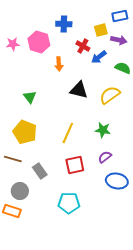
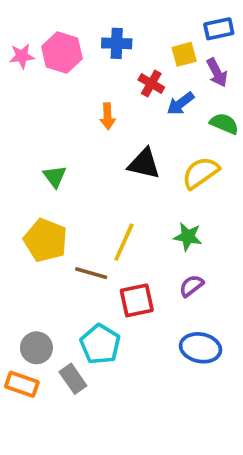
purple arrow: (119, 40) -> (217, 73), turned 49
pink hexagon: (39, 42) -> (62, 52), moved
pink star: (13, 44) -> (22, 56), moved
brown line: (13, 159) -> (91, 273), moved
gray rectangle: (40, 171) -> (73, 379), moved
blue ellipse: (117, 181) -> (201, 348), moved
cyan pentagon: (69, 203) -> (100, 344), moved, turned 30

